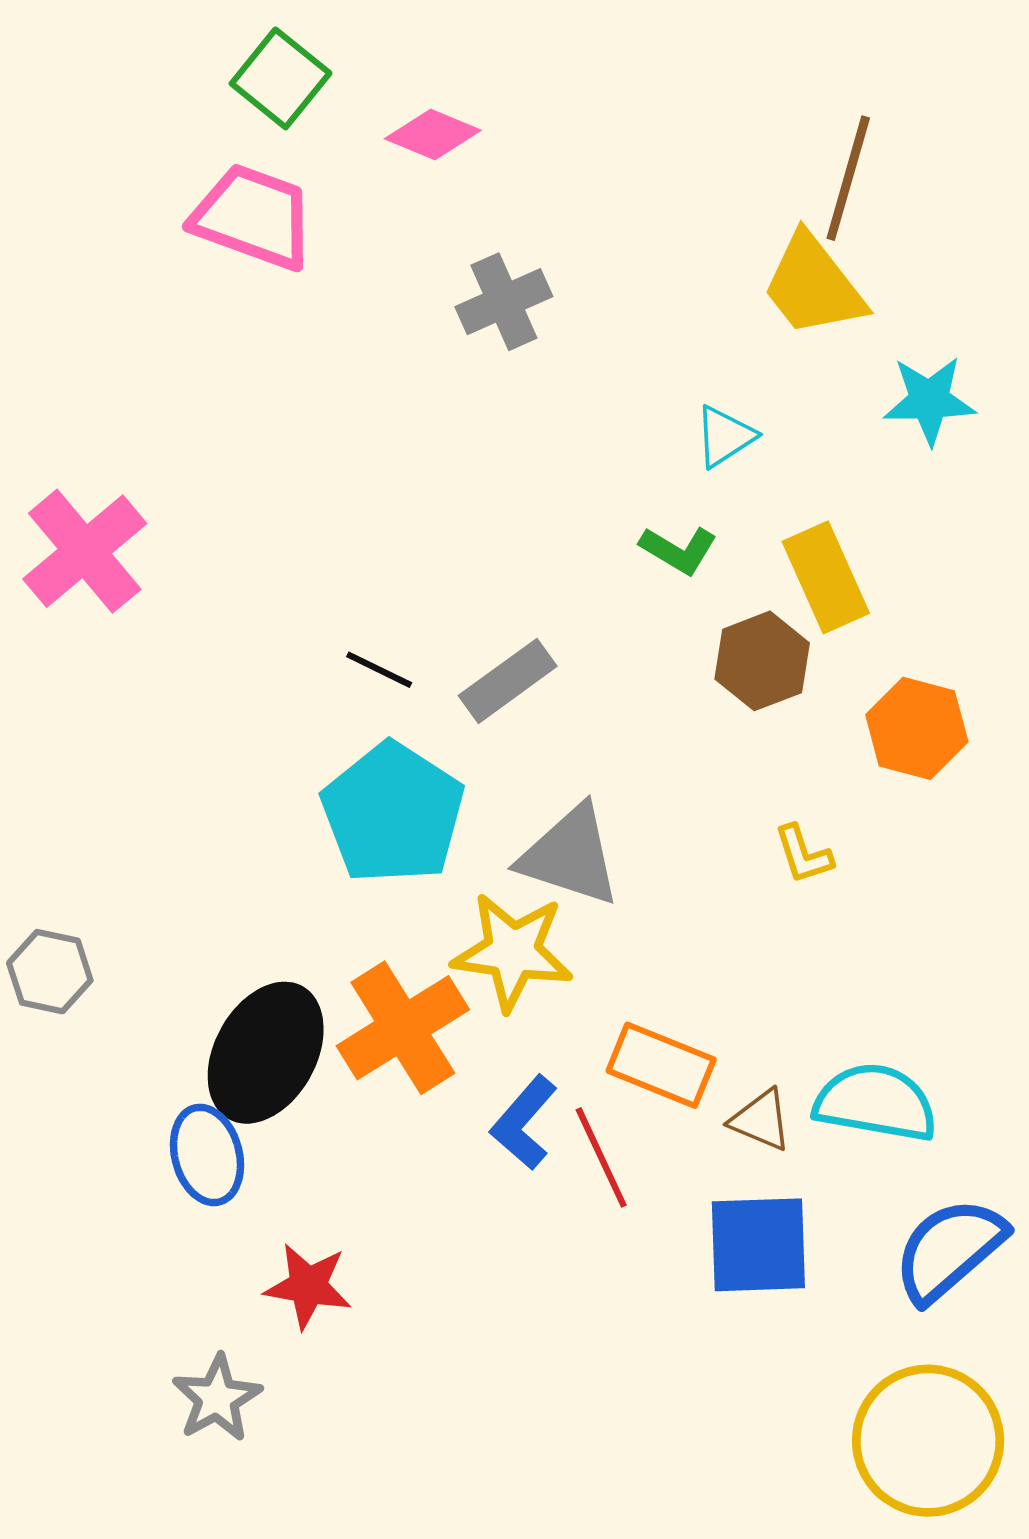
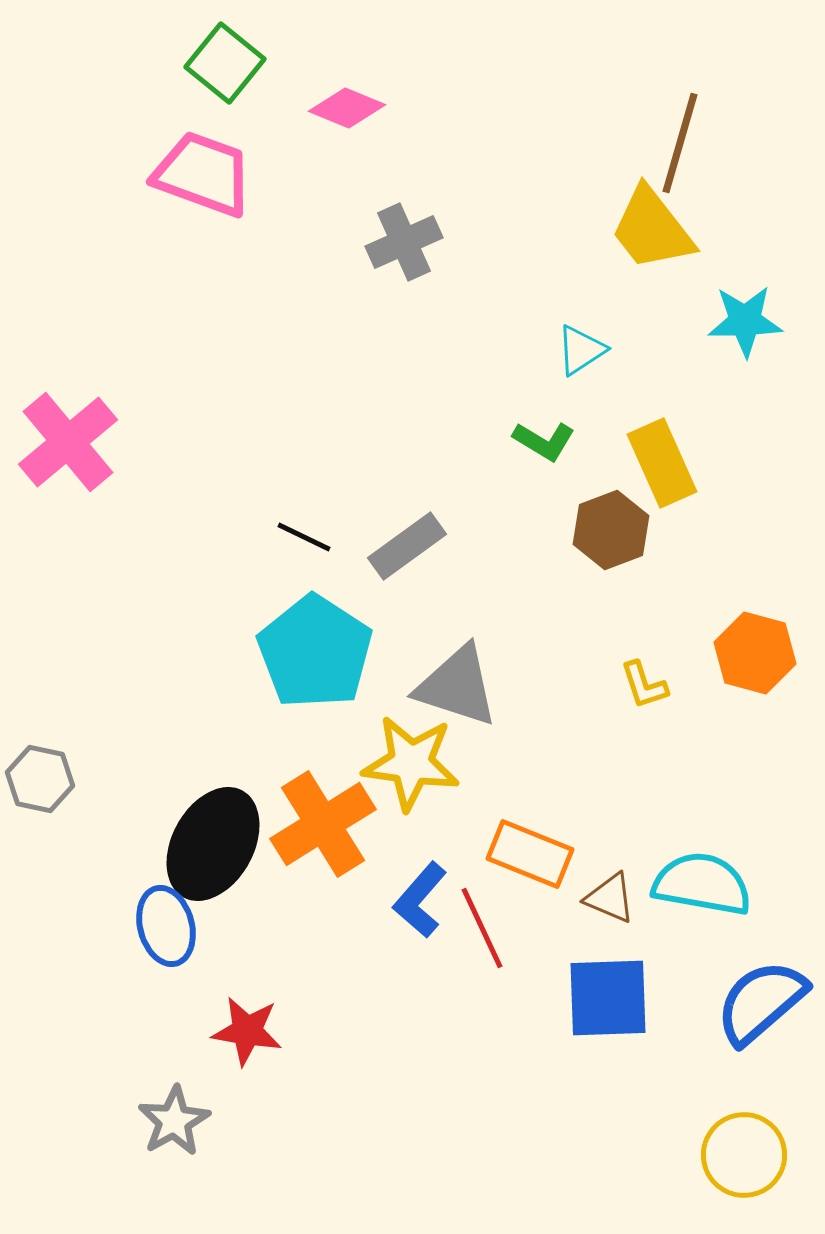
orange hexagon: (917, 728) -> (755, 653), moved
yellow circle: (928, 1441) -> (744, 1155), size x0.7

